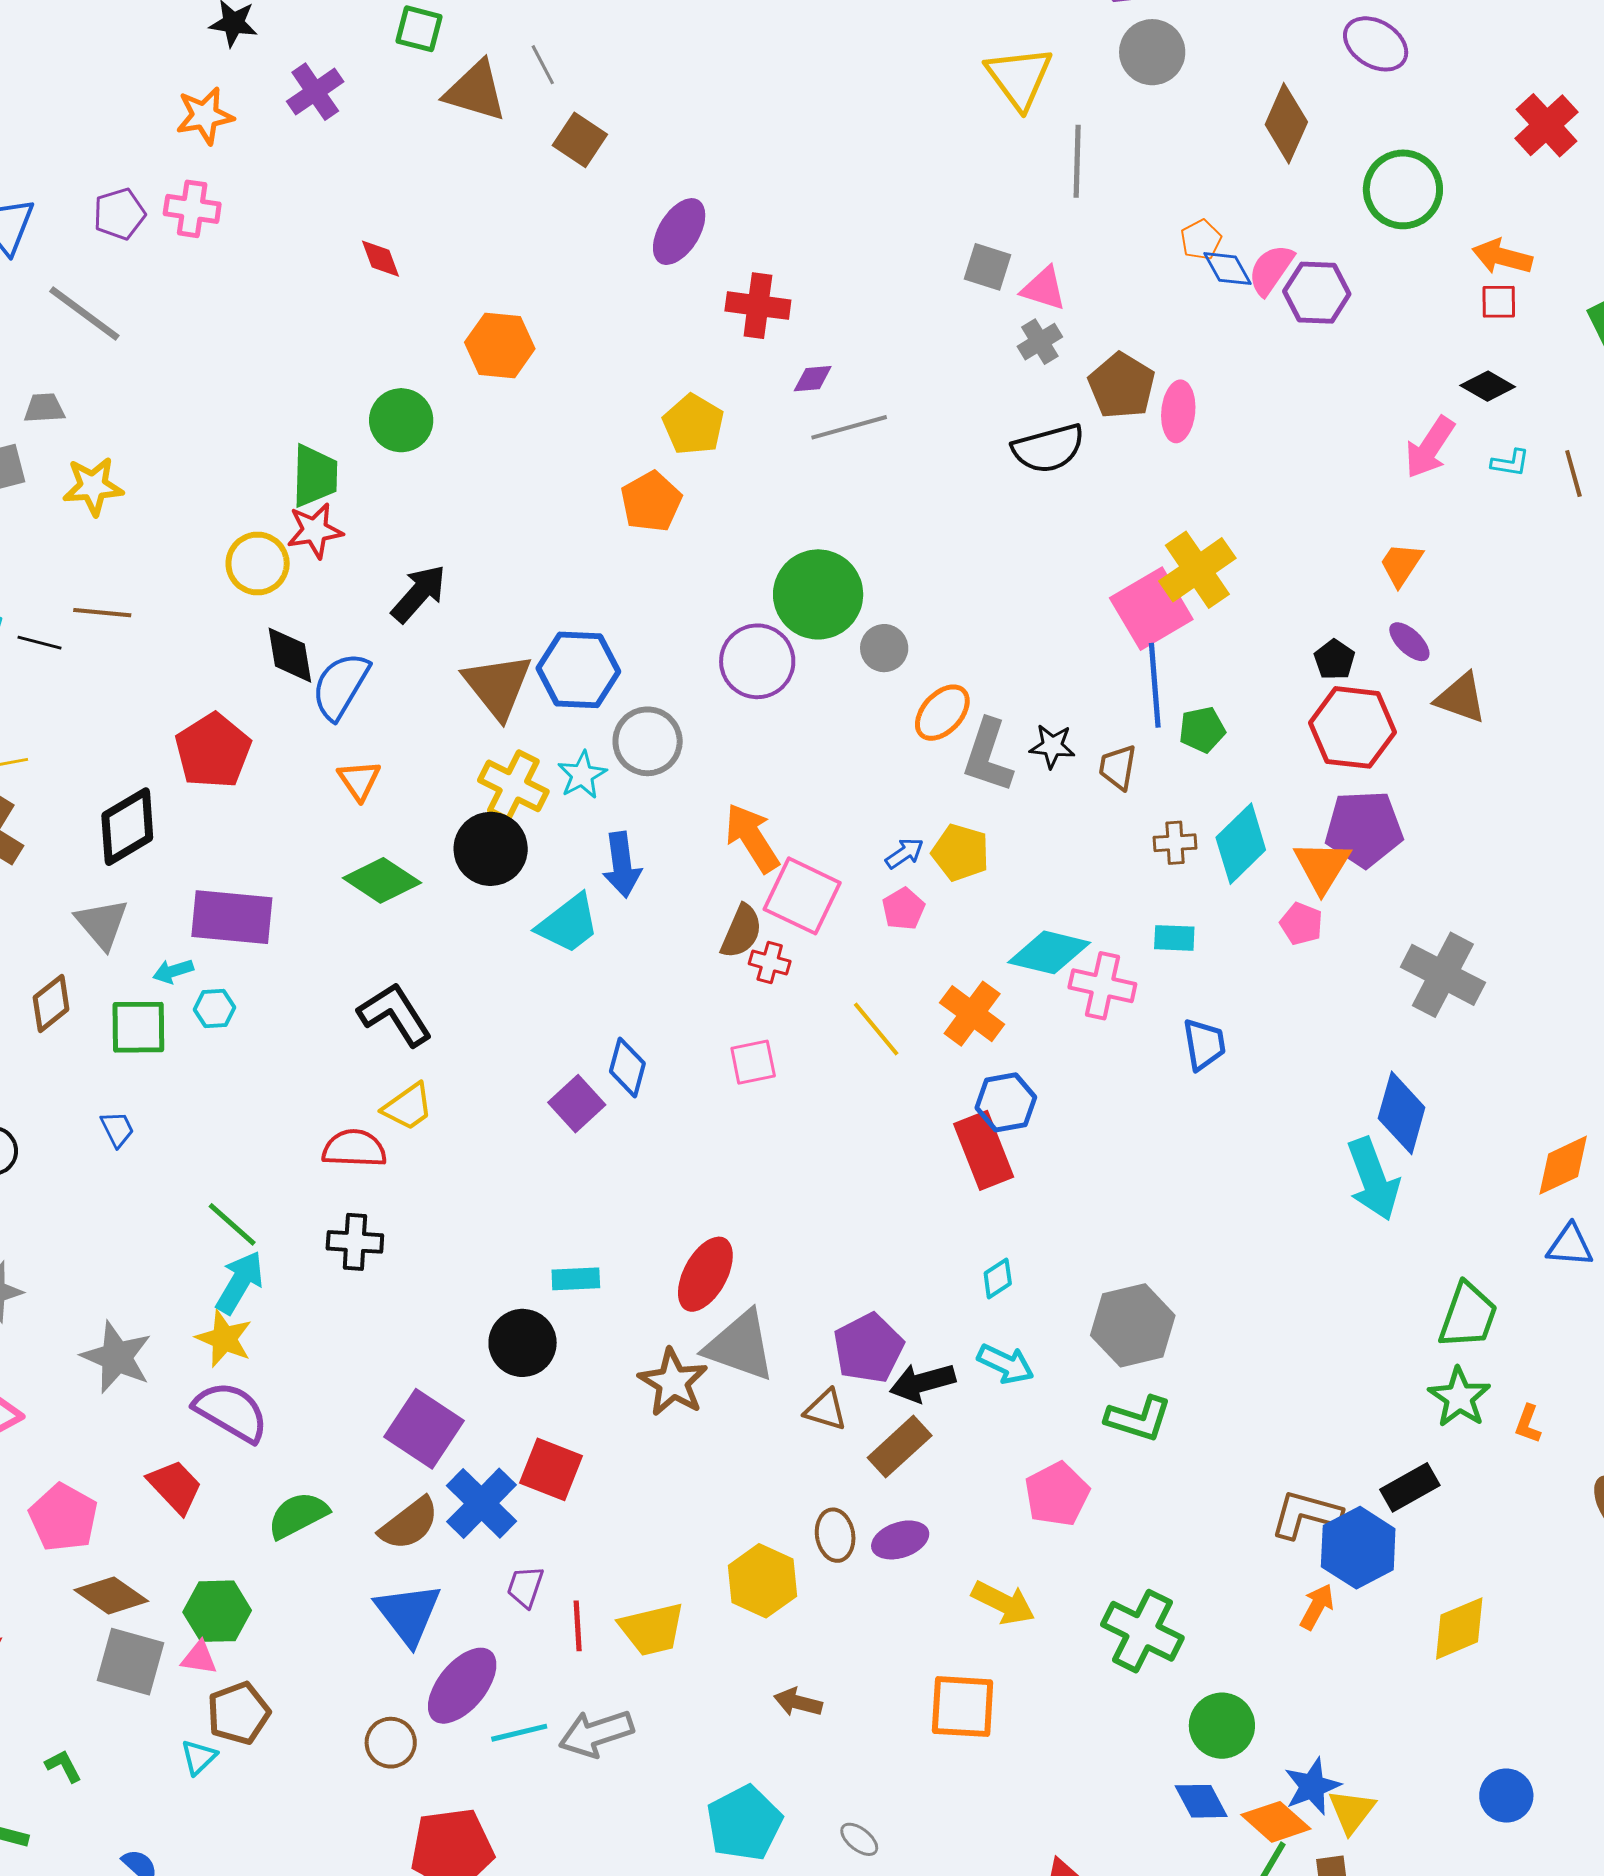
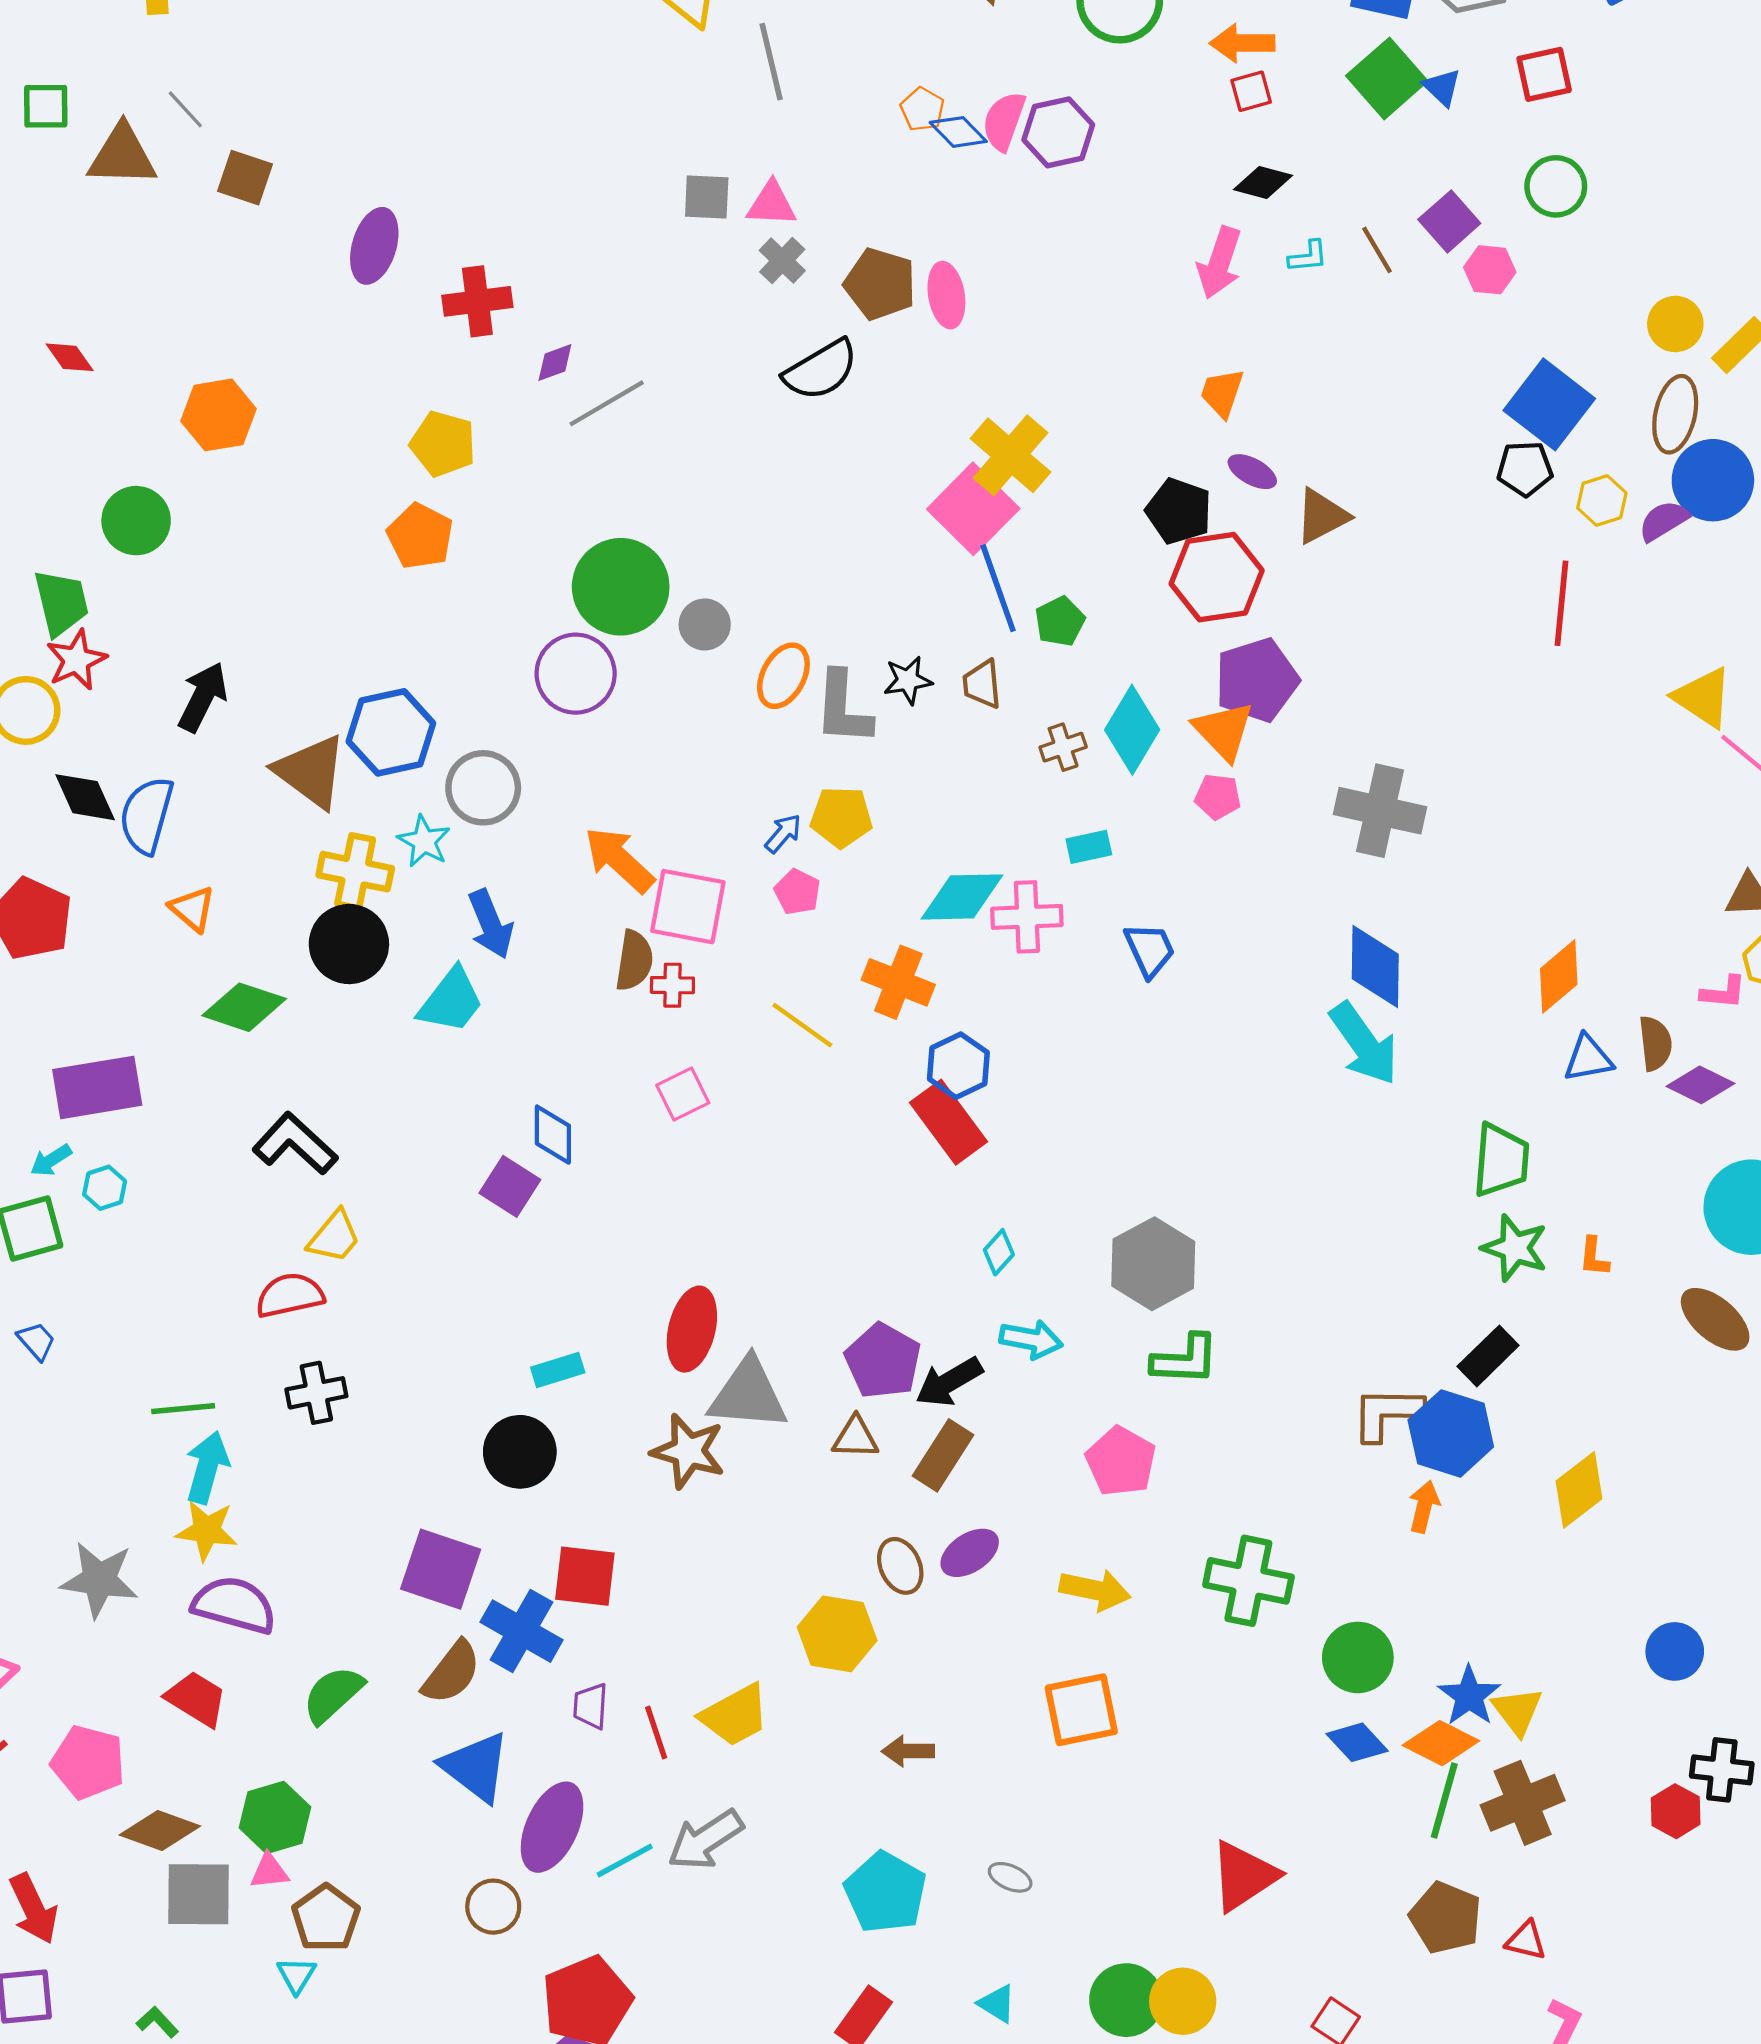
black pentagon: (1334, 660) -> (1179, 511), size x1.5
brown triangle: (1461, 698) -> (1322, 516), turned -32
green line: (232, 1224) -> (183, 1409), turned -32

